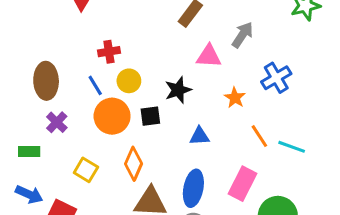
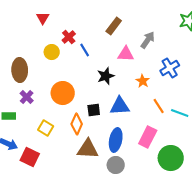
red cross: (109, 52) -> (69, 37), moved, turned -32
yellow circle: (129, 81) -> (52, 52), moved
blue line: (95, 85) -> (85, 50), moved
black square: (150, 116) -> (94, 110), moved
blue triangle: (200, 136) -> (120, 106), size x1.5

